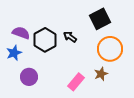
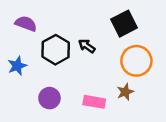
purple semicircle: (21, 33) -> (26, 24), moved
purple circle: (29, 77) -> (49, 98), moved
pink rectangle: (76, 82) -> (94, 102), turned 60

